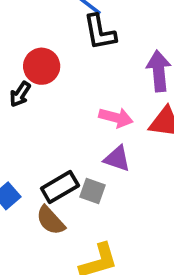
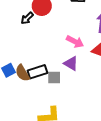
gray square: (93, 191) -> (54, 78), turned -32
brown semicircle: (51, 220) -> (22, 73), moved

